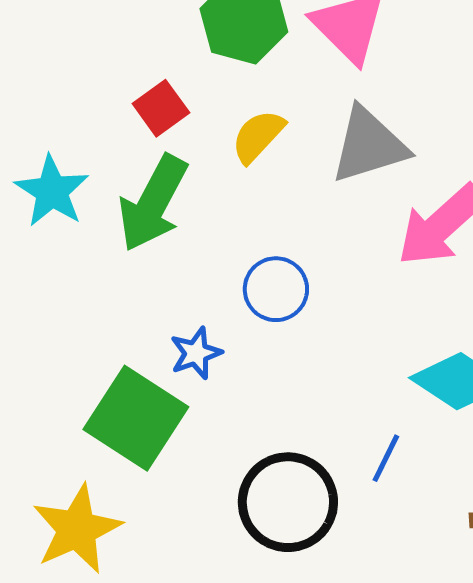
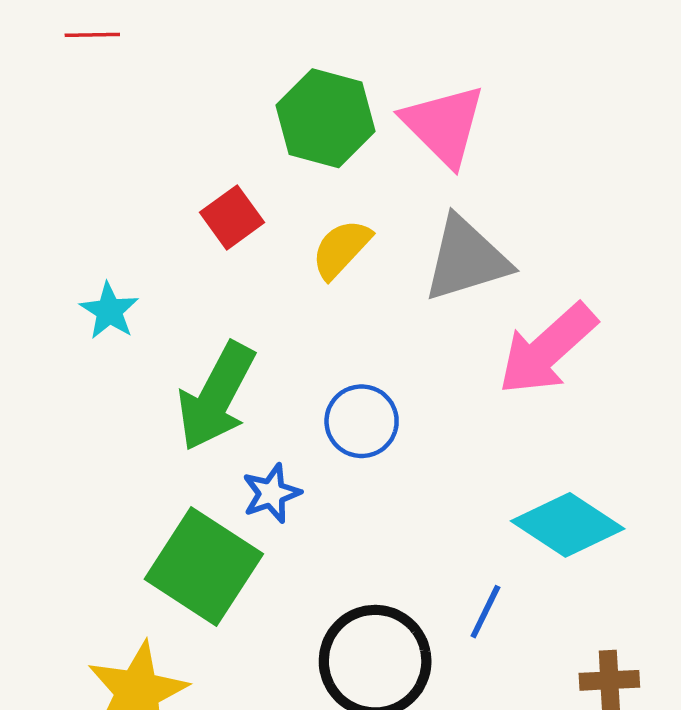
cyan star: (52, 191) -> (109, 311), size x0.7
green arrow: (153, 203) -> (216, 396), moved

